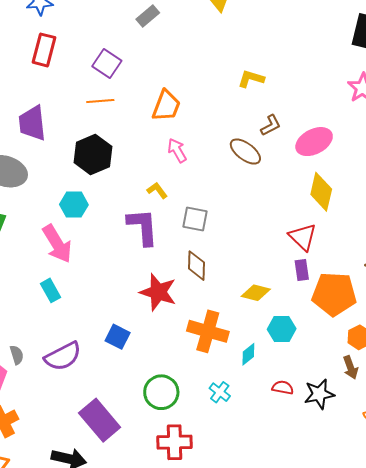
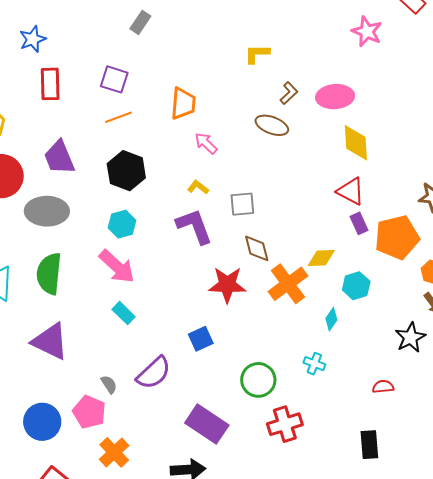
pink ellipse: (314, 142) -> (335, 97), turned 39
orange cross: (208, 331) -> (288, 284), moved, turned -36
blue square: (118, 337) -> (201, 339), turned -35
red semicircle: (283, 388) -> (383, 387), moved

